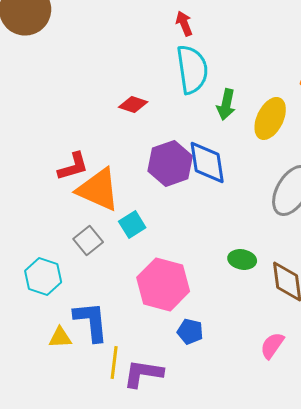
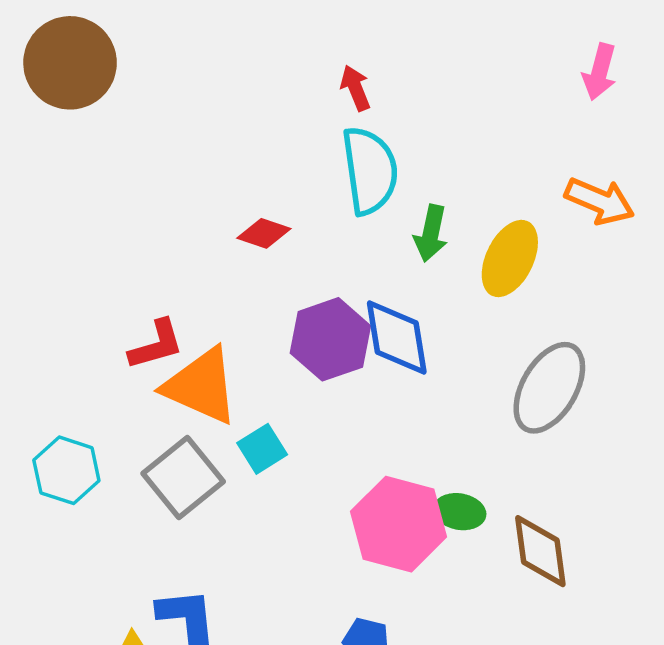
gray square: (88, 240) -> (183, 478), size x1.5
cyan hexagon: (43, 276) -> (66, 470), moved
pink hexagon: (163, 284) -> (399, 524), moved

